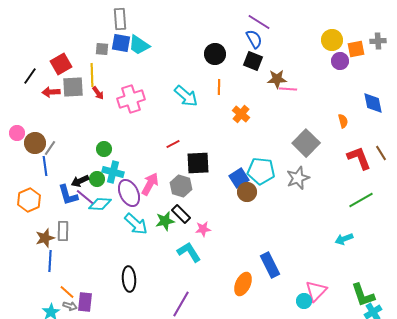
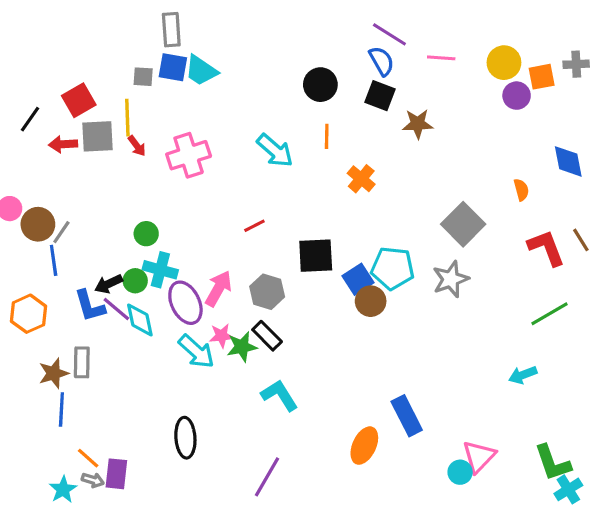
pink line: (288, 89) -> (441, 58), moved
black square: (198, 163) -> (316, 256), moved
cyan diamond: (100, 204) -> (140, 320), turned 75
pink star: (203, 229) -> (222, 336), moved

